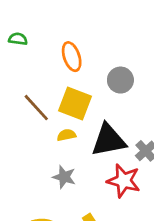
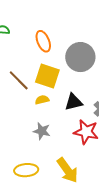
gray circle: (120, 80) -> (80, 57), size x1.5
black triangle: (109, 140) -> (74, 102), size x0.7

